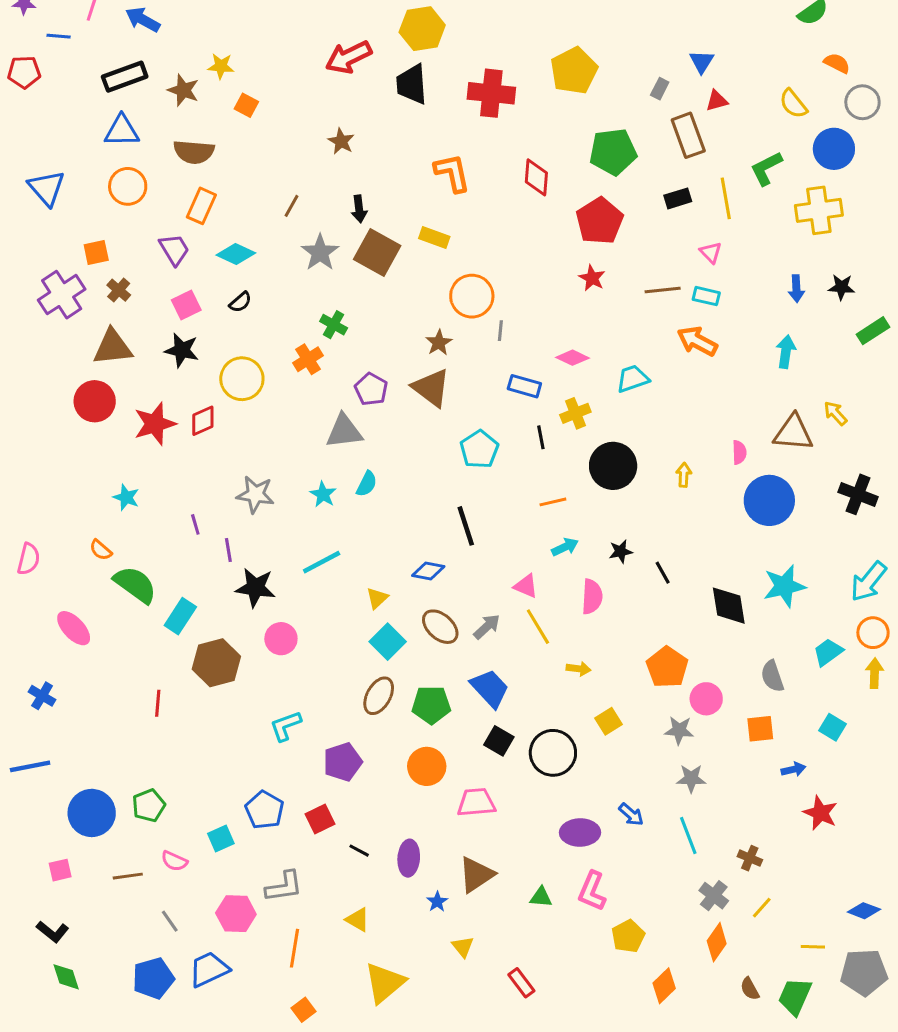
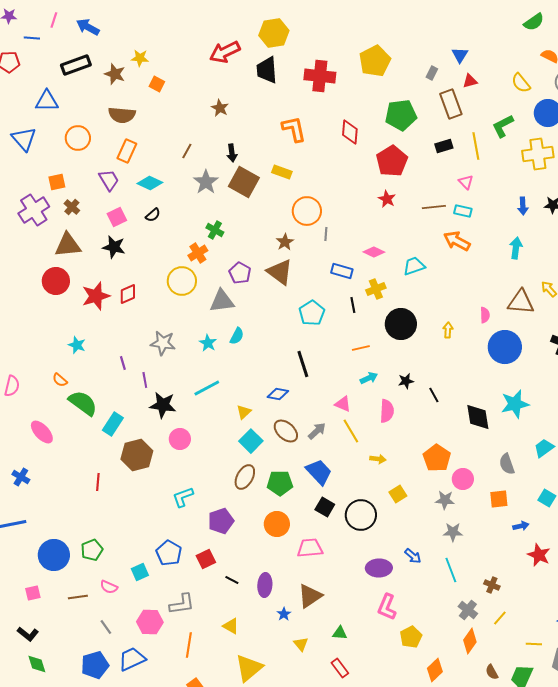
blue triangle: (122, 131) -> (47, 101), moved
yellow circle: (242, 379) -> (182, 281), moved
green triangle: (541, 897) -> (340, 633), moved

